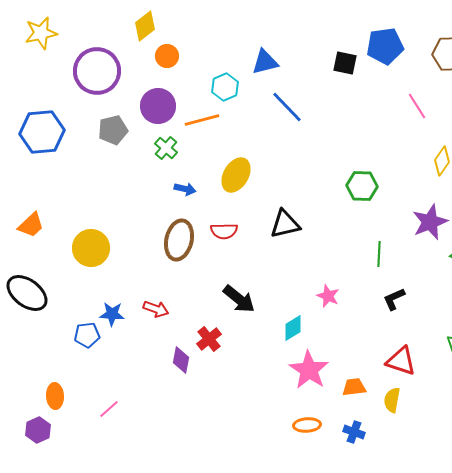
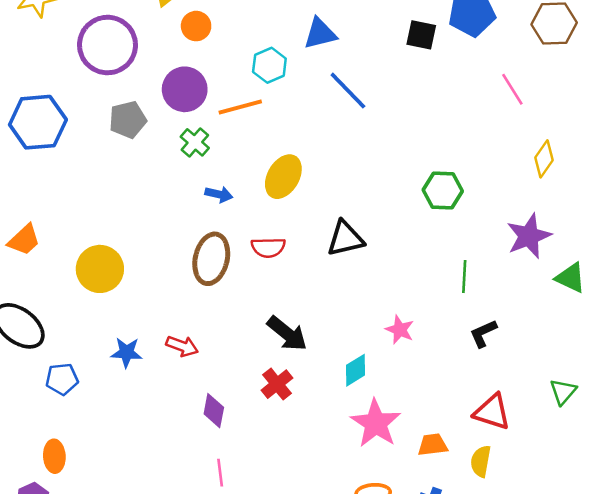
blue pentagon: (87, 335) -> (62, 379), moved
red cross: (209, 339) -> (277, 384), moved
pink line: (109, 409) -> (220, 473), moved, turned -55

